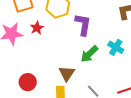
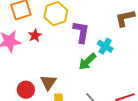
cyan cross: (116, 47) -> (105, 46), moved
brown triangle: (67, 73) -> (48, 82), moved

